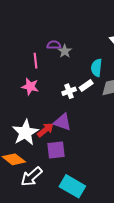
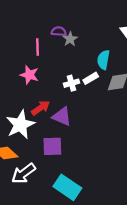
red arrow: (45, 130) -> (41, 108), moved

